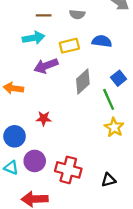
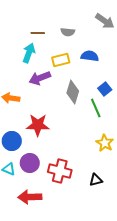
cyan arrow: (34, 38) -> (29, 53), turned -60
gray diamond: (83, 81) -> (73, 92), turned -30
red star: (44, 118) -> (38, 125), size x1.6
yellow star: (114, 127) -> (105, 143), moved

